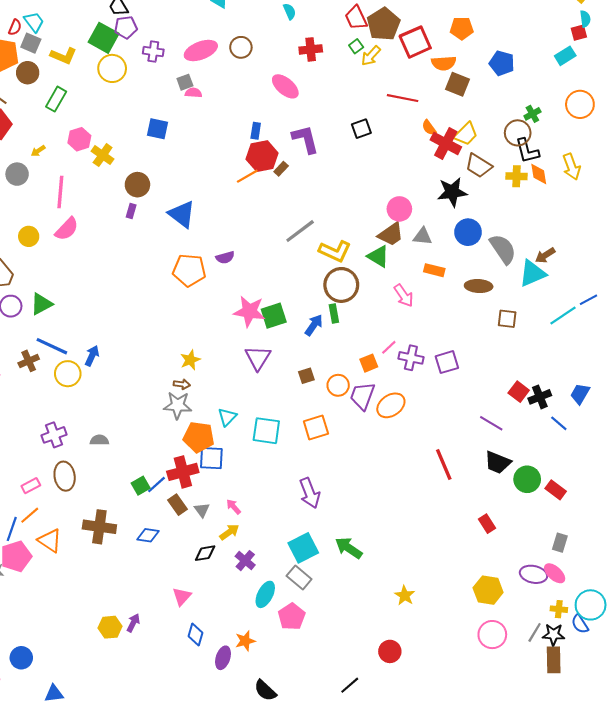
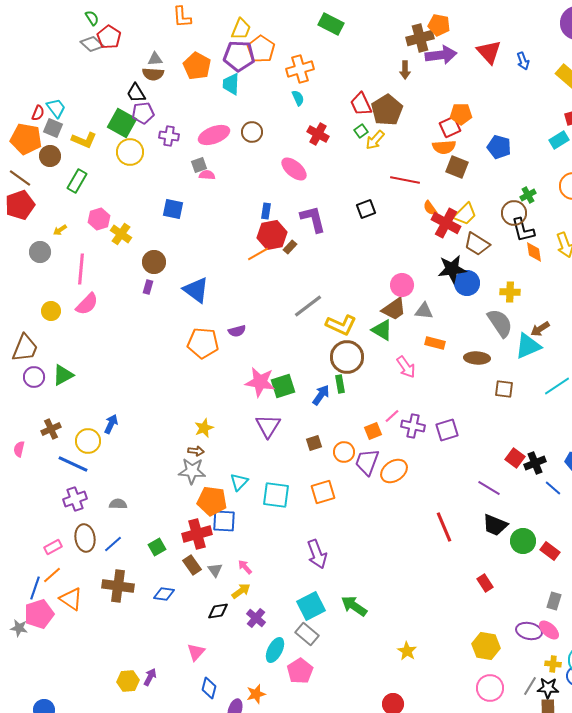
red square: (415, 42) -> (450, 127), moved, size x0.7
red cross: (311, 49) -> (318, 134), turned 35
yellow cross: (517, 176) -> (510, 292), moved
blue circle: (468, 232) -> (467, 283), moved
blue line: (52, 346) -> (73, 464), moved
blue line: (156, 485) -> (113, 544), moved

